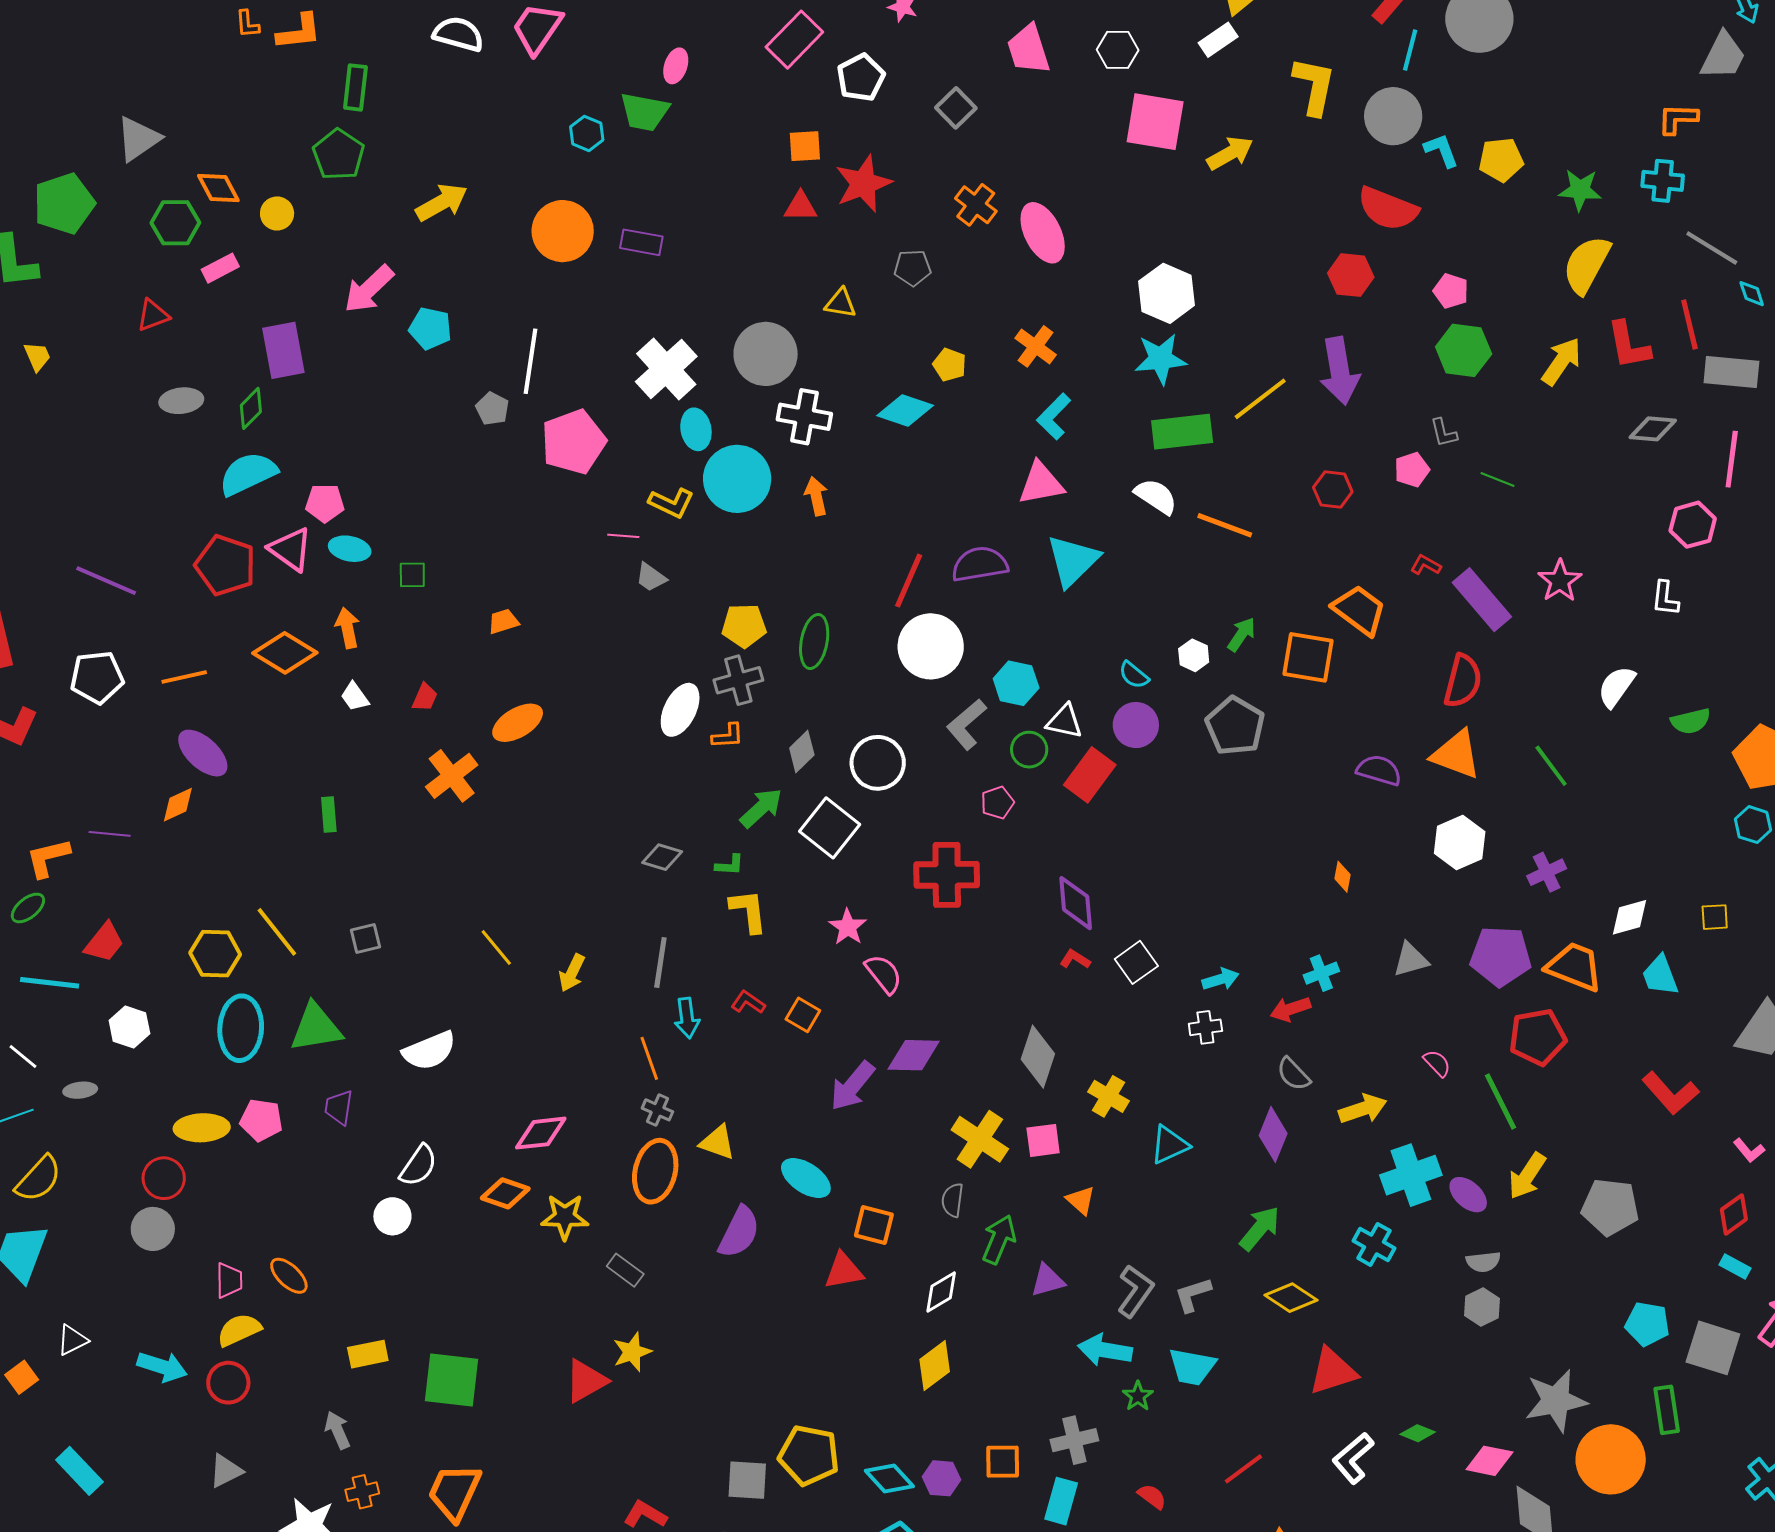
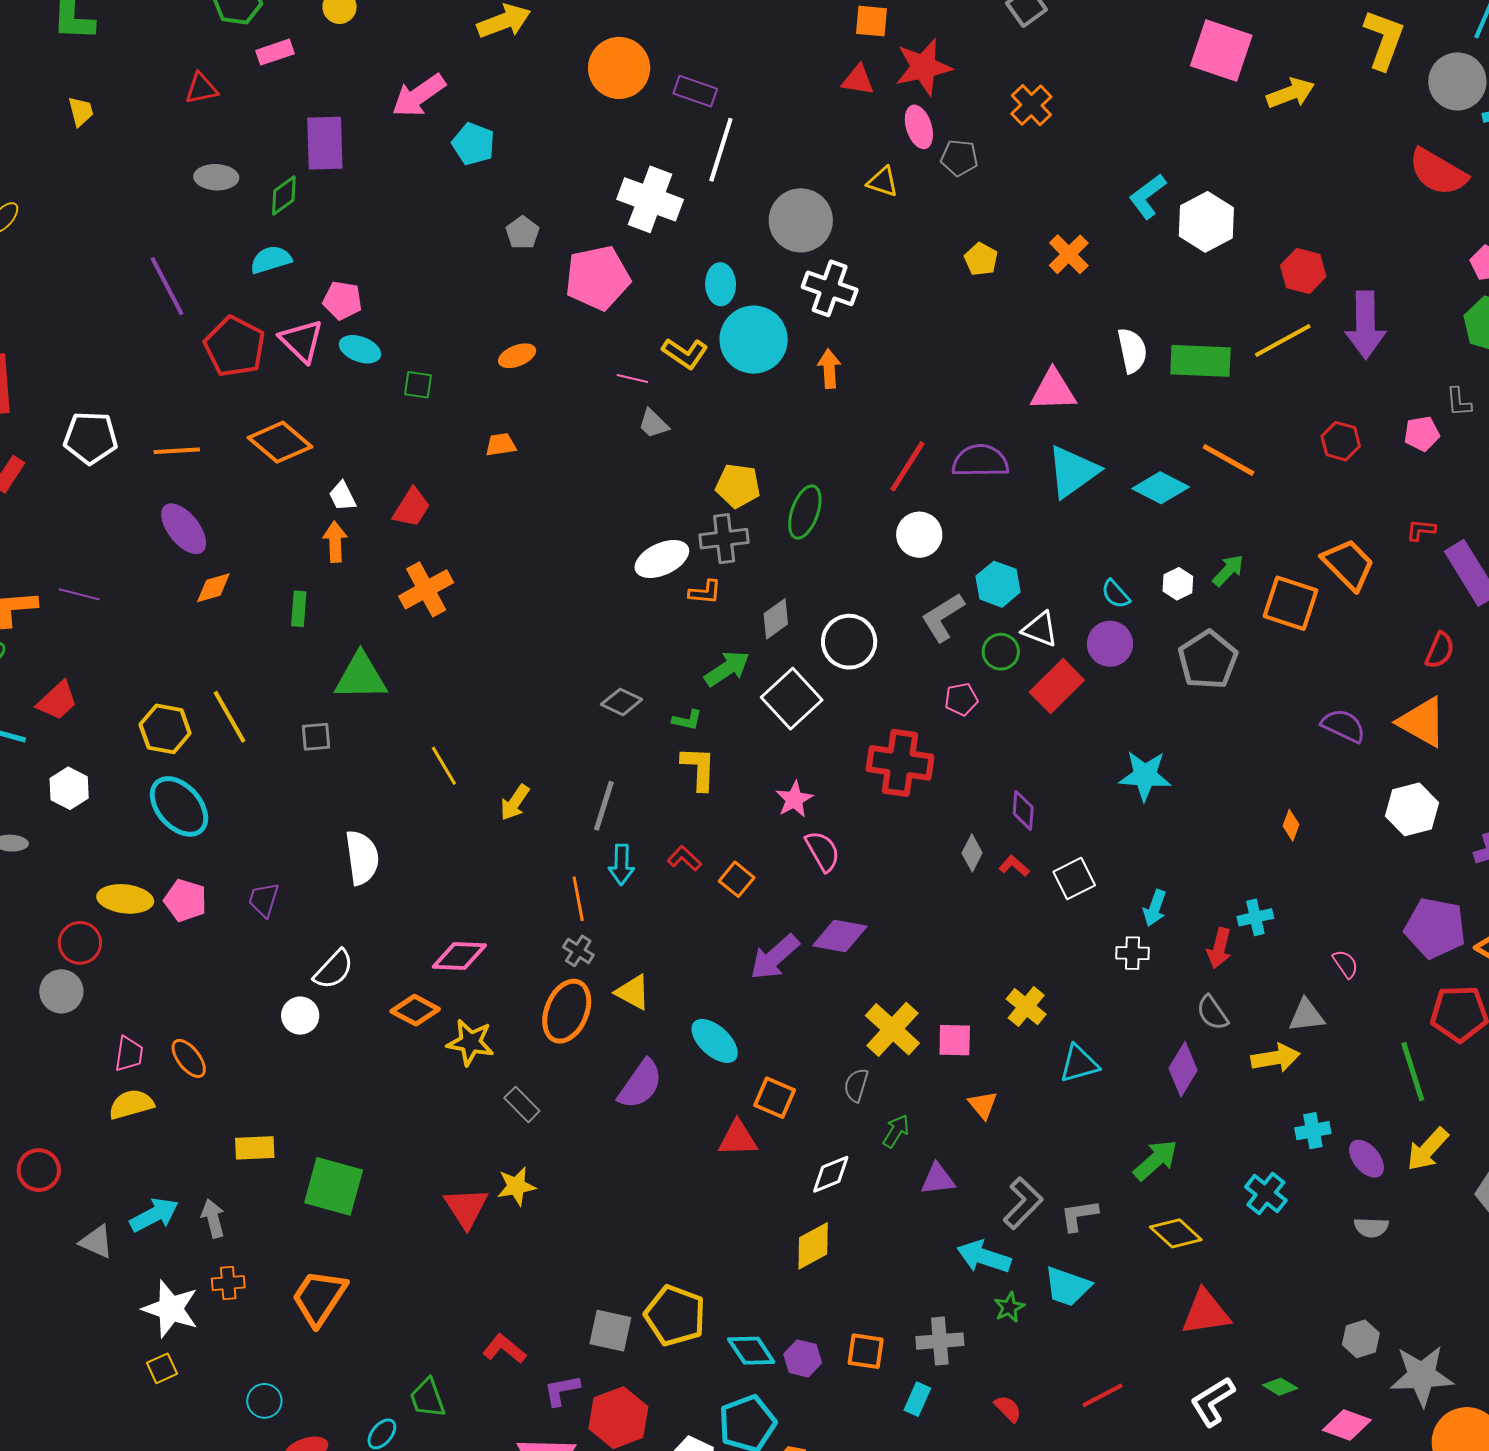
pink ellipse: (1043, 233) -> (919, 127), moved, size x0.7
red hexagon: (1351, 275) -> (1303, 271), moved
cyan star: (1161, 359) -> (1145, 776), moved
white line: (531, 361) -> (721, 150), moved
white cross: (666, 369) -> (650, 199), moved, turned -36
cyan diamond: (905, 411) -> (1161, 488), moved
cyan L-shape: (1054, 416) -> (1147, 196), moved
cyan semicircle: (248, 474) -> (271, 260), size x0.7
white semicircle: (1156, 496) -> (1132, 351), moved, turned 36
red L-shape: (1426, 565) -> (1421, 530), turned -32
purple line: (106, 581) -> (167, 286), moved, turned 30
orange arrow: (347, 628) -> (335, 542), moved
white circle: (931, 646) -> (919, 535), size x0.7
red semicircle: (1463, 681) -> (1440, 650), size x0.7
red trapezoid: (425, 697) -> (412, 508), size x1.4
white ellipse: (680, 710) -> (662, 559), turned 30
orange ellipse: (518, 723) -> (517, 356), moved, size x0.7
orange diamond: (178, 805) -> (213, 588), moved
purple diamond: (1076, 903) -> (1023, 810), size x0.7
gray triangle: (1411, 960) -> (1306, 1016), moved
cyan arrow: (1221, 979) -> (1155, 908), turned 117
red arrow: (1290, 1009) -> (1219, 948), turned -66
cyan ellipse: (241, 1028) -> (179, 806), turned -54
green triangle: (316, 1028) -> (361, 677), moved
white semicircle: (429, 1051) -> (362, 858), turned -84
gray diamond: (1038, 1057) -> (972, 853), moved, size x0.6
pink semicircle: (1437, 1063) -> (1345, 964), moved
cyan cross: (1411, 1175) -> (1313, 1131), size x0.6
green arrow: (999, 1239) -> (896, 1131), size x0.7
gray hexagon: (1482, 1307) -> (1361, 1339), moved
cyan arrow: (162, 1367) -> (154, 1215), moved, turned -54
red triangle: (586, 1381) -> (466, 1208), turned -42
red circle: (228, 1383) -> (39, 1170), moved
gray triangle: (226, 1471) -> (96, 1242), turned 42
cyan rectangle: (1061, 1501) -> (917, 1399), size x0.7

